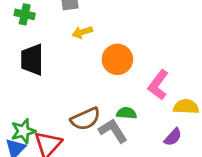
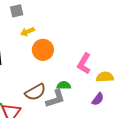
orange circle: (117, 59) -> (43, 50), moved
gray L-shape: (113, 131) -> (55, 99), turned 110

